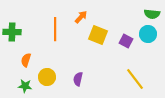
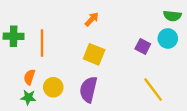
orange line: (55, 29) -> (42, 43), moved
yellow square: (98, 35) -> (94, 54), moved
orange semicircle: (26, 60) -> (29, 77), moved
purple semicircle: (78, 79) -> (88, 90), size x1.6

